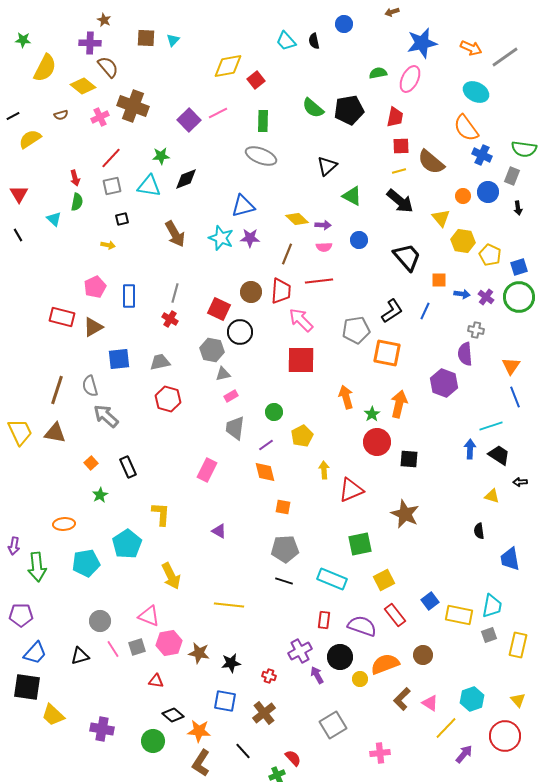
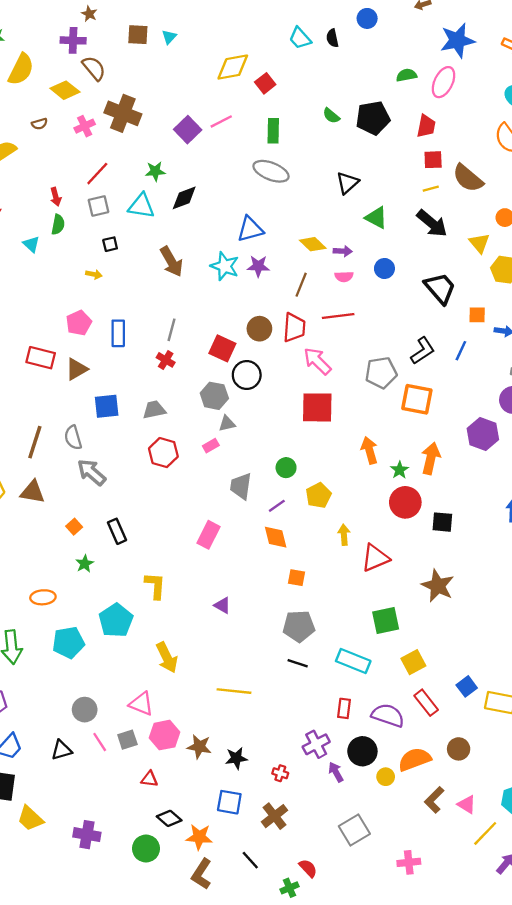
green semicircle: (313, 108) -> (331, 116), size x0.7
pink rectangle: (231, 396) -> (211, 446), moved

